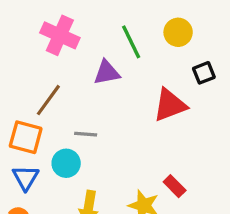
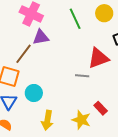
purple triangle: (107, 73) -> (41, 37), moved
gray line: (86, 134) -> (82, 76), moved

